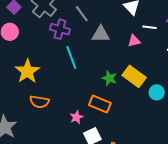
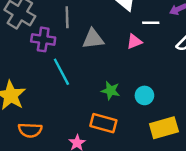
gray line: (82, 14) -> (67, 17), turned 42
yellow rectangle: (134, 76) -> (164, 128), moved, turned -45
cyan circle: (157, 92) -> (144, 95), moved

